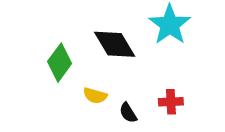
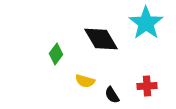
green diamond: (60, 63) -> (56, 54), size x0.7

